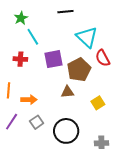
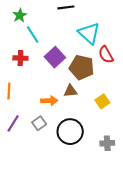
purple square: (53, 59) -> (55, 57), turned -30
brown pentagon: (79, 70) -> (82, 67), turned -30
orange arrow: (29, 100) -> (49, 101), moved

